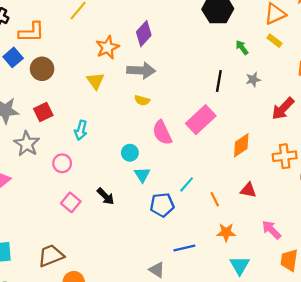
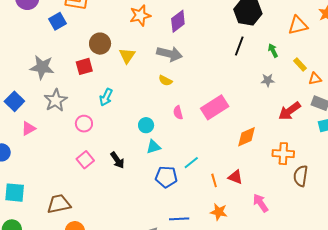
yellow rectangle: (275, 41) -> (300, 65), moved
orange star: (108, 47) -> (140, 15), moved
green arrow: (242, 47) -> (273, 51), moved
brown circle: (42, 69) -> (100, 44), moved
black line: (219, 81) -> (239, 46), moved
red square: (43, 112) -> (84, 66), moved
pink semicircle: (162, 133) -> (178, 113), size x0.6
cyan triangle: (142, 175) -> (153, 147), turned 35
red triangle: (248, 190) -> (235, 177), moved
pink arrow: (271, 230) -> (261, 203), moved

